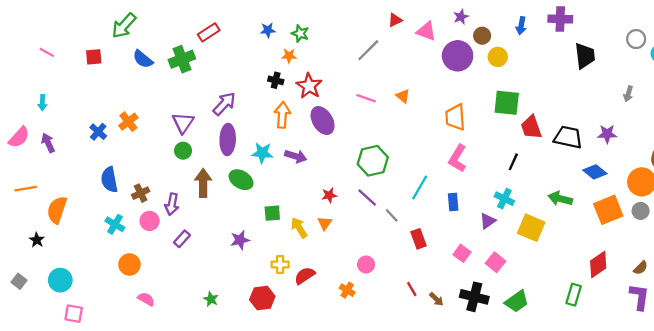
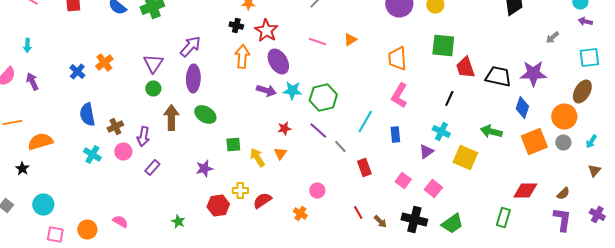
gray arrow: (628, 94) -> (552, 38), turned 32
orange triangle: (403, 96) -> (350, 40), turned 48
purple star: (607, 134) -> (533, 74), size x1.5
cyan star: (262, 153) -> (292, 90), moved
purple arrow: (296, 156) -> (266, 90), moved
blue diamond: (595, 172) -> (522, 108), turned 70
orange semicircle: (57, 210) -> (40, 142), turned 55
orange circle: (129, 264) -> (87, 230), moved
red diamond: (598, 264) -> (525, 190), turned 35
red hexagon: (262, 298) -> (218, 206), moved

